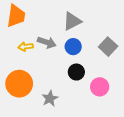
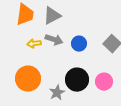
gray triangle: (72, 21) -> (52, 16), moved
black circle: (76, 72) -> (77, 80), moved, size x1.5

